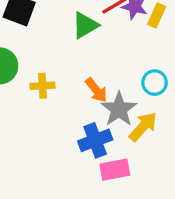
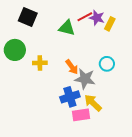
green triangle: (85, 25) -> (67, 28), turned 42
gray star: (119, 109) -> (85, 79), turned -30
yellow arrow: (143, 127) -> (93, 103), moved, turned -90

